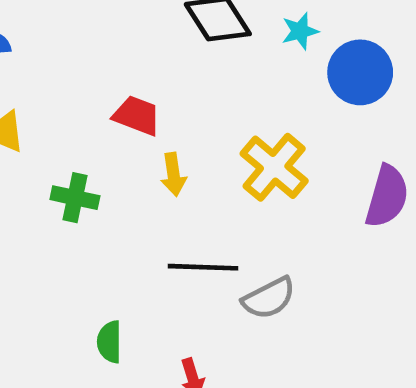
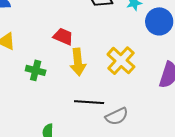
yellow arrow: (173, 174) -> (78, 62), size x1.5

